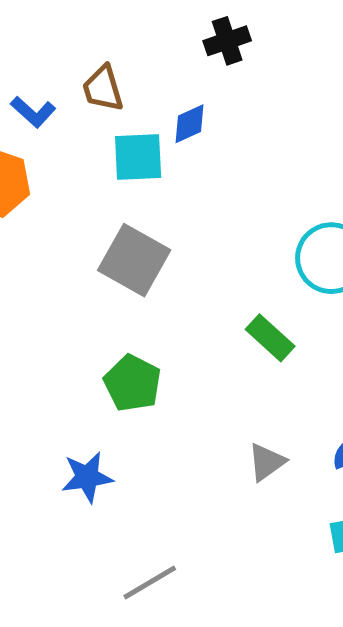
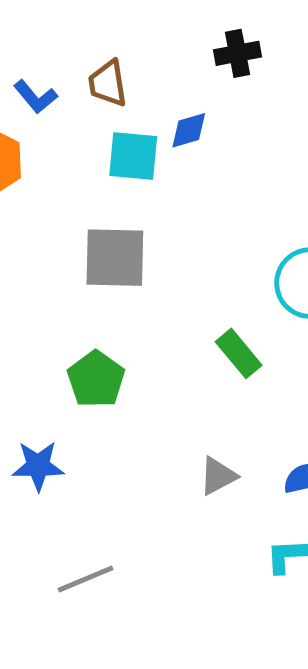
gray square: (134, 260) -> (115, 258), turned -36

